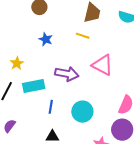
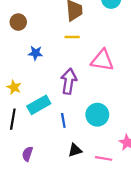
purple arrow: (67, 74) -> (69, 81), turned -75

